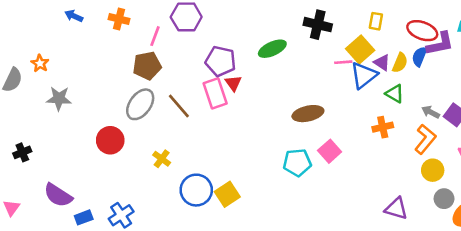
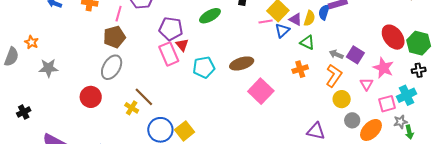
blue triangle: (364, 75) -> (282, 30), size x0.7
brown line: (179, 106) -> (144, 97), moved
pink square: (330, 151) -> (261, 91), size x1.4
cyan pentagon: (297, 163) -> (204, 67), moved

